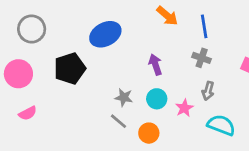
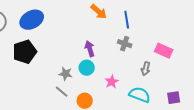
blue ellipse: (105, 34) -> (32, 20), moved
gray arrow: (208, 91) -> (146, 69), moved
cyan circle: (157, 99) -> (87, 68), moved

